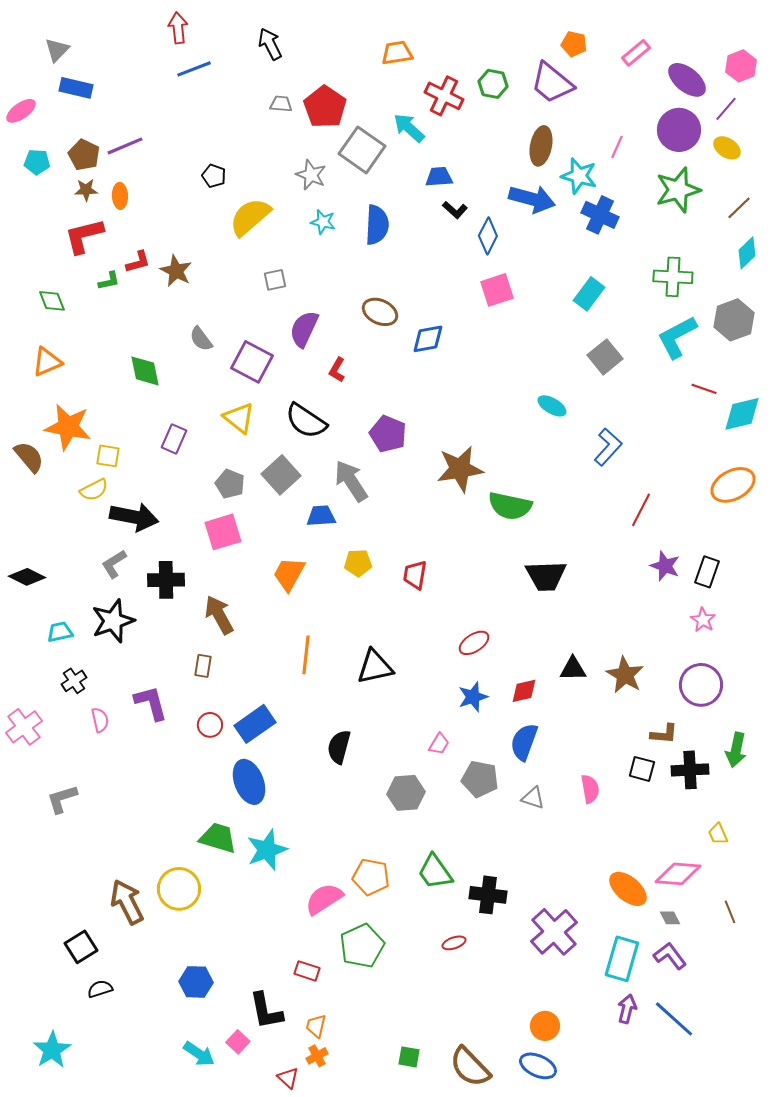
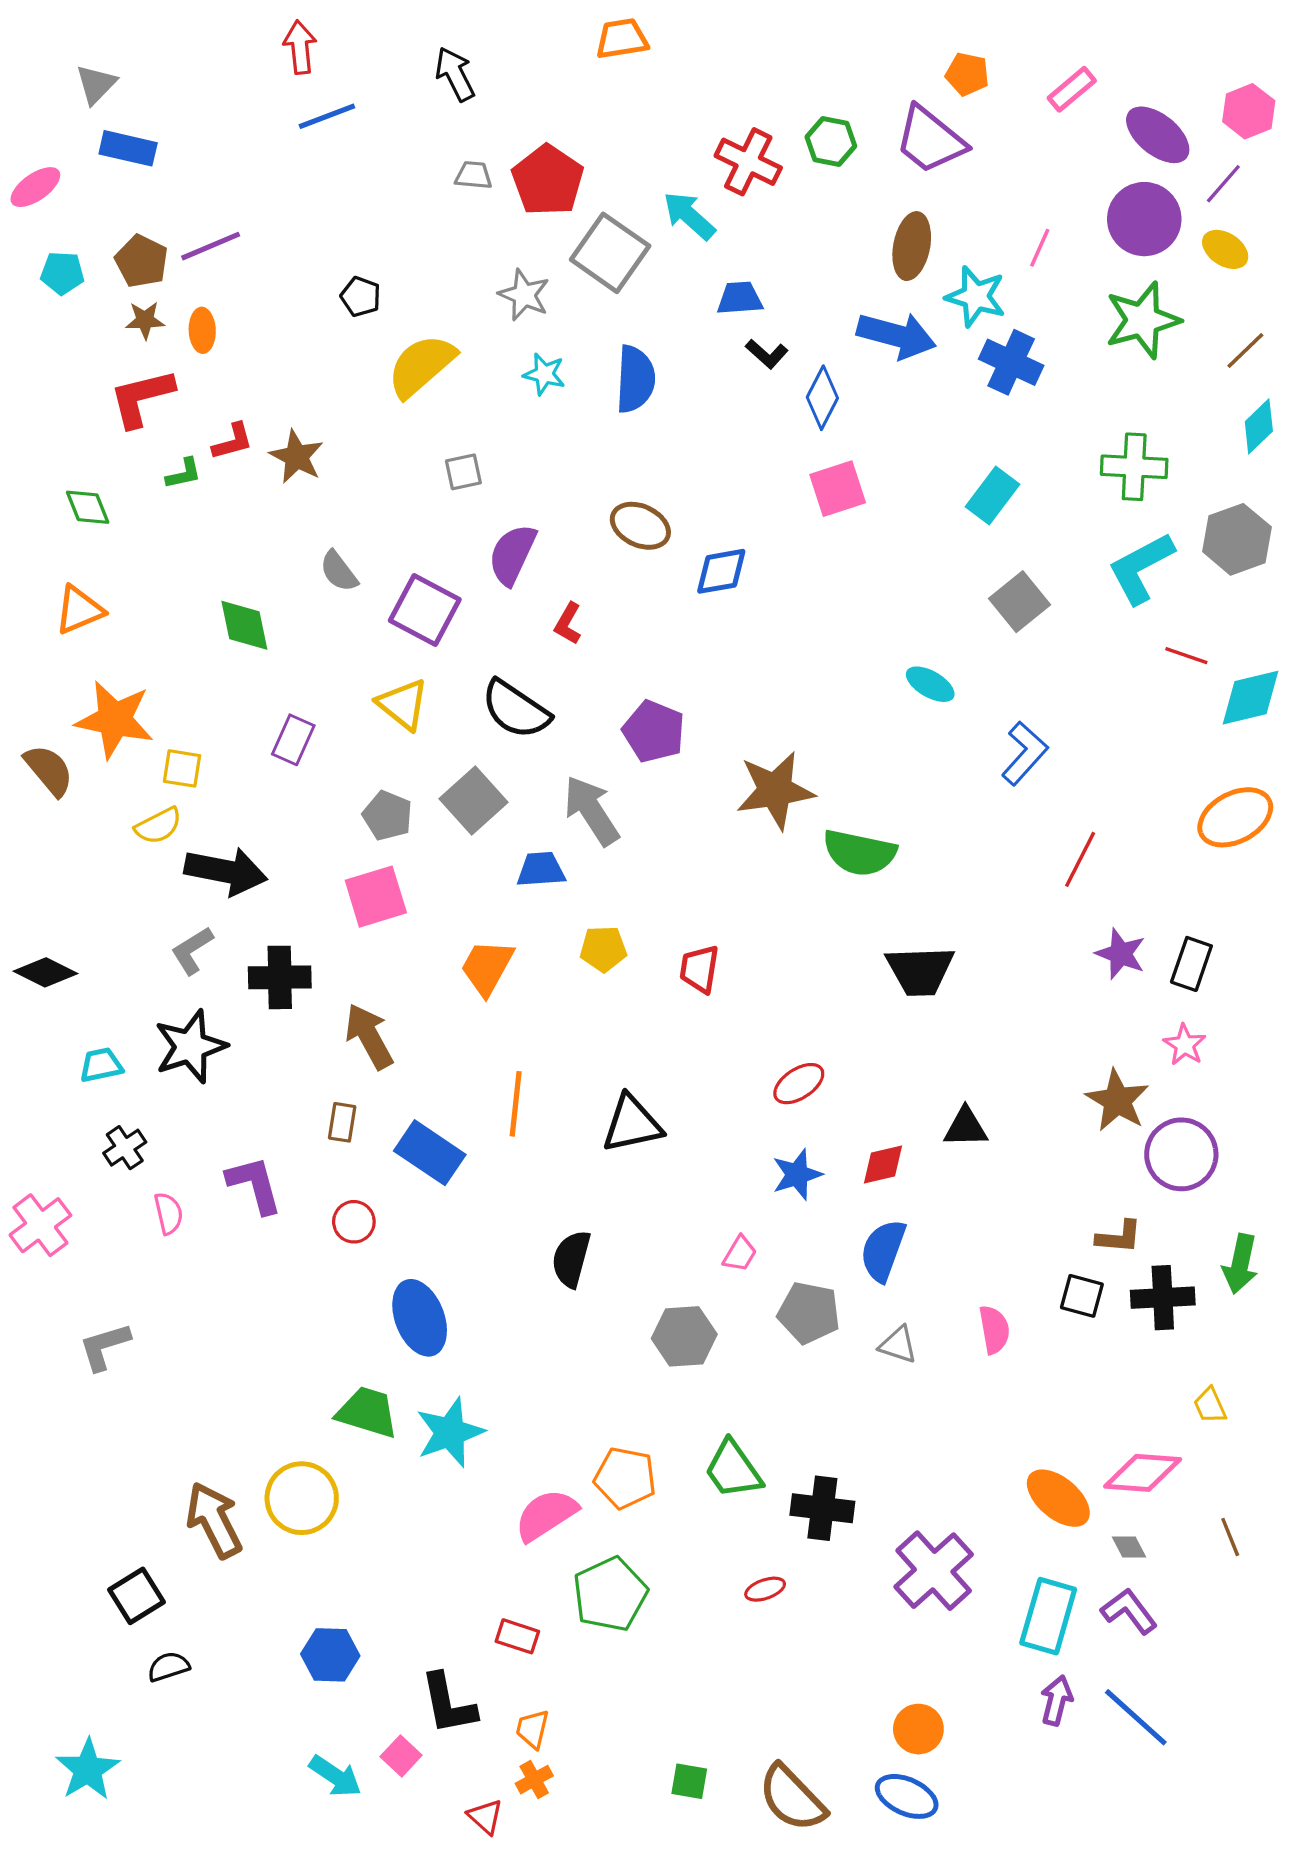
orange trapezoid: (397, 53) -> (622, 39), moved
brown star: (625, 675) -> (1117, 1100), moved
blue rectangle: (255, 724) -> (430, 1153), moved, turned 69

